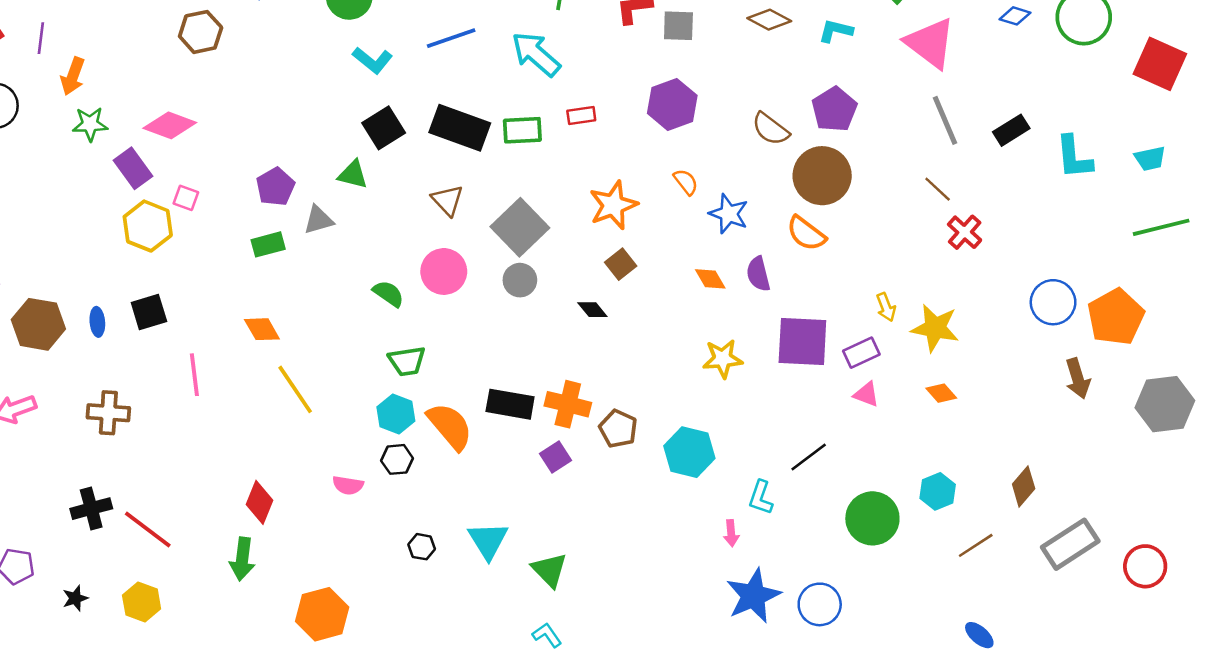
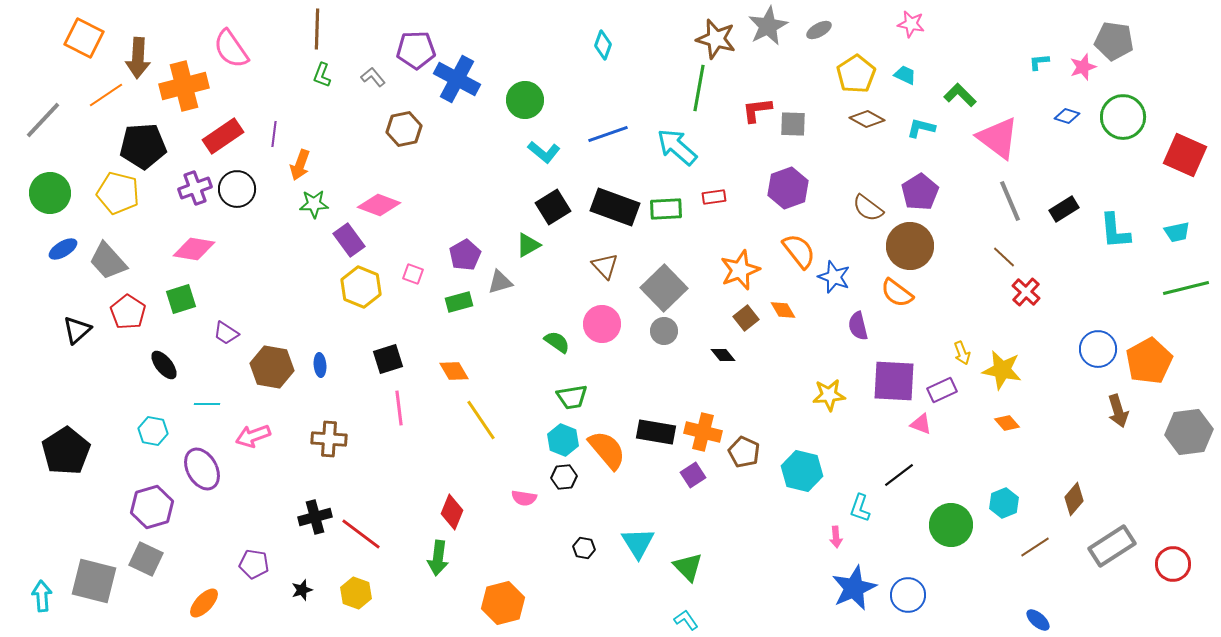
green triangle: (353, 174) -> (528, 245), turned -44
orange semicircle: (686, 182) -> (799, 251), size x1.6
pink square: (186, 198) -> (413, 274), moved
orange diamond: (710, 279) -> (783, 310), moved
black square: (149, 312) -> (388, 359), moved
pink triangle: (866, 394) -> (921, 424), moved

